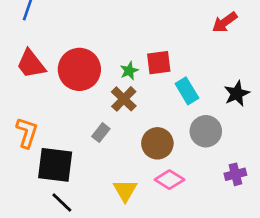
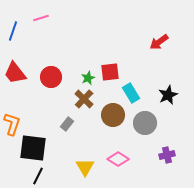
red circle: (79, 69) -> (51, 77), size x0.7
brown circle: (157, 143) -> (113, 115), moved
black line: (62, 203) -> (38, 176), turned 72

